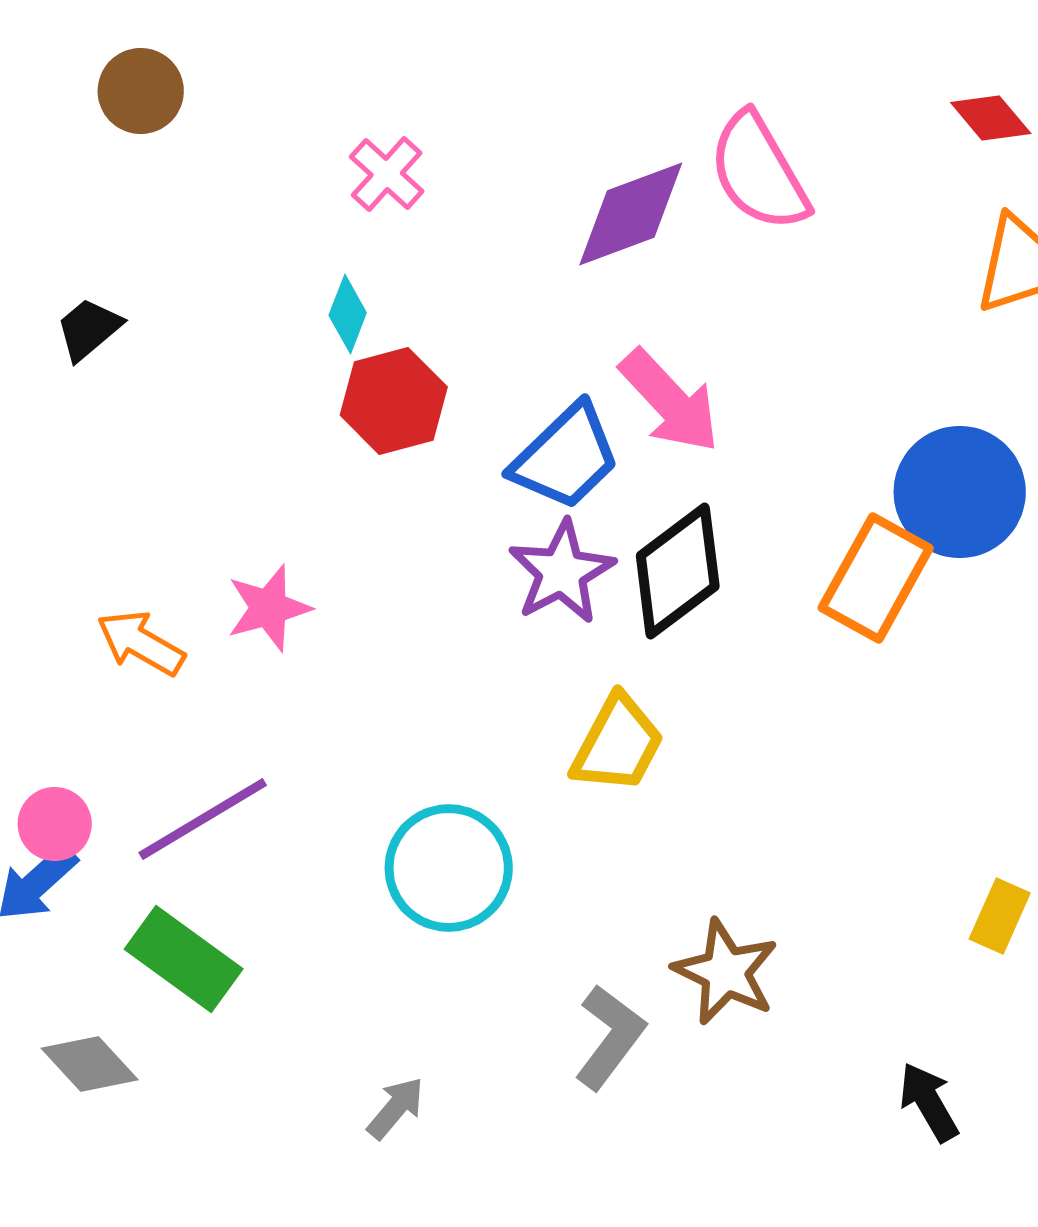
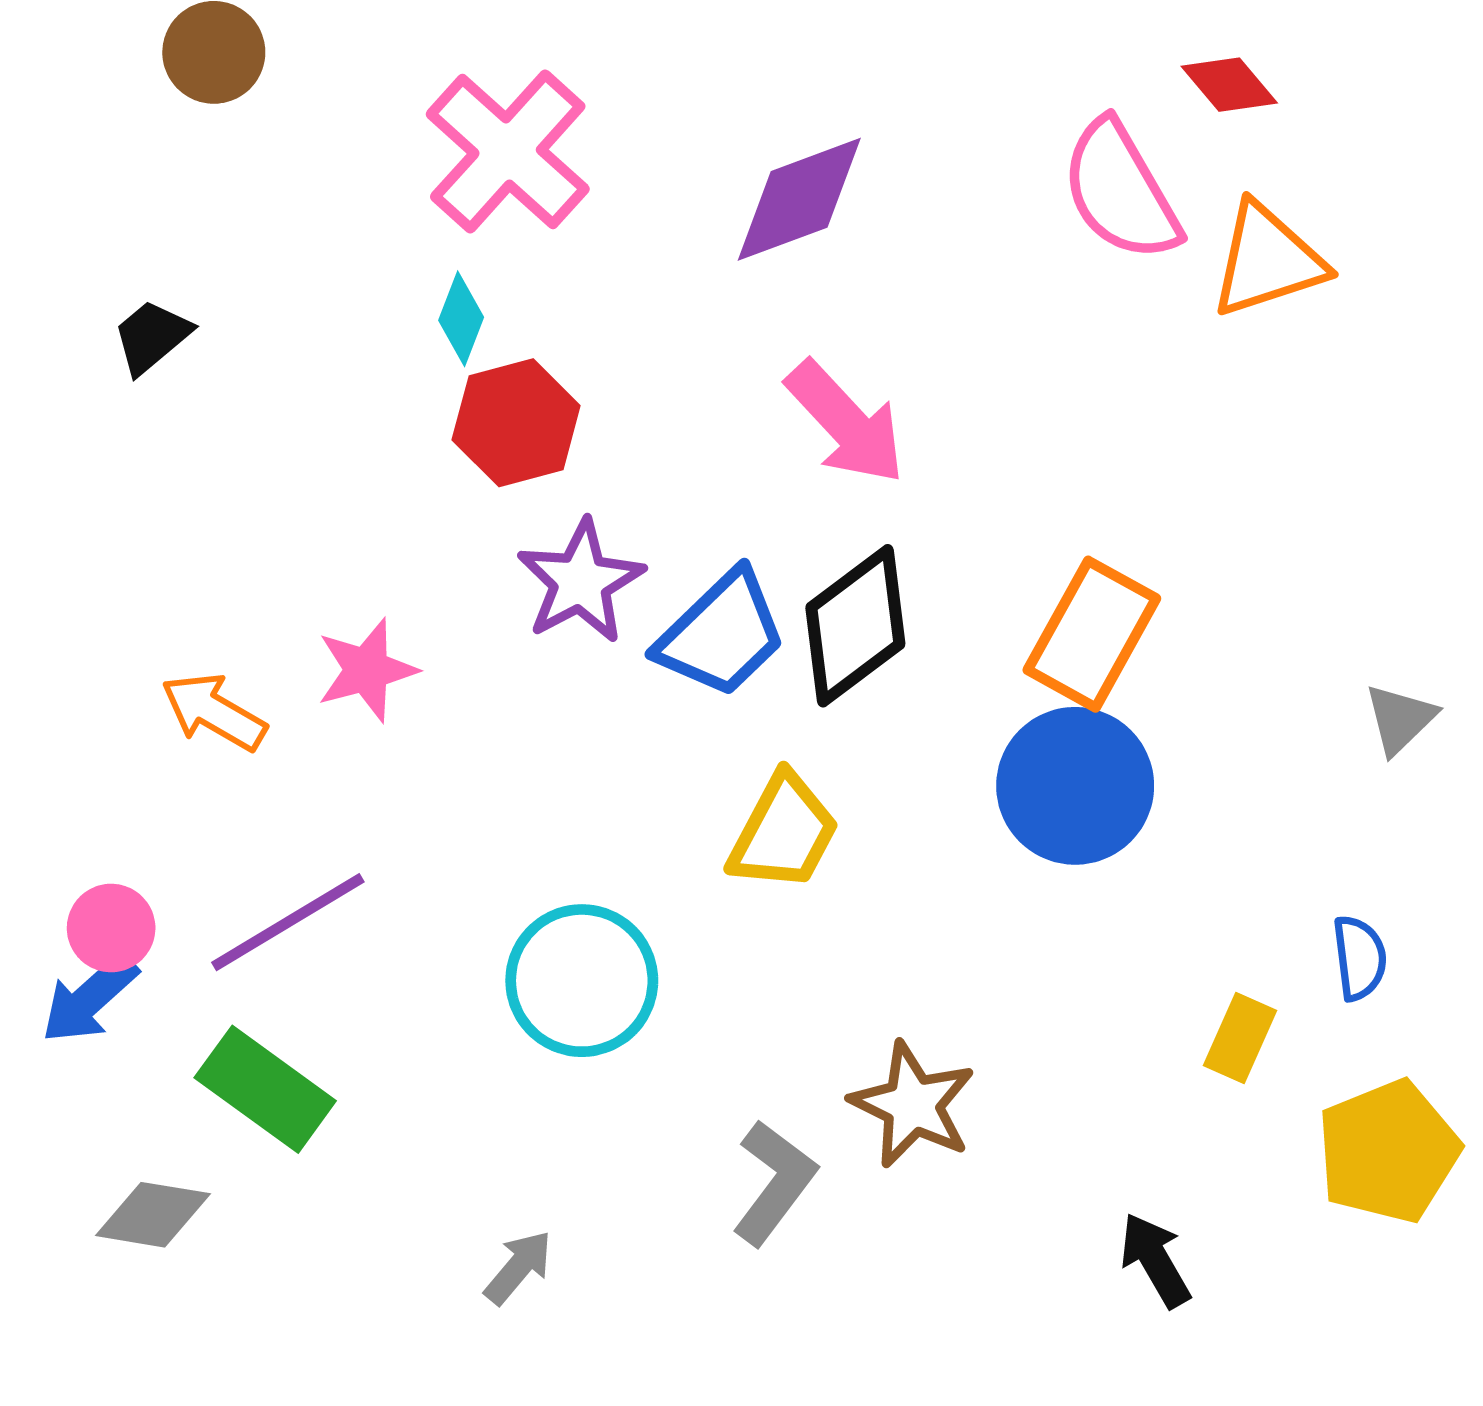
pink semicircle: (759, 172) -> (1121, 191), moved
pink cross: (387, 174) -> (508, 152), size x1.8
blue trapezoid: (566, 457) -> (722, 634), moved
blue circle: (960, 492) -> (1075, 786), moved
purple star: (562, 572) -> (581, 582), moved
gray diamond: (90, 1064) -> (153, 1215), turned -38

